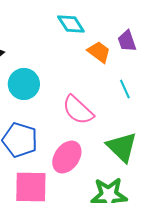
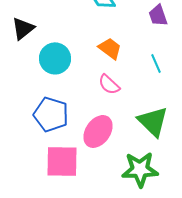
orange trapezoid: (99, 52) -> (110, 48), moved
pink semicircle: (78, 110) -> (109, 84), size x0.7

